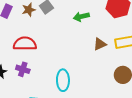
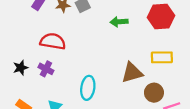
brown triangle: (100, 44) -> (132, 73), moved, size x1.5

